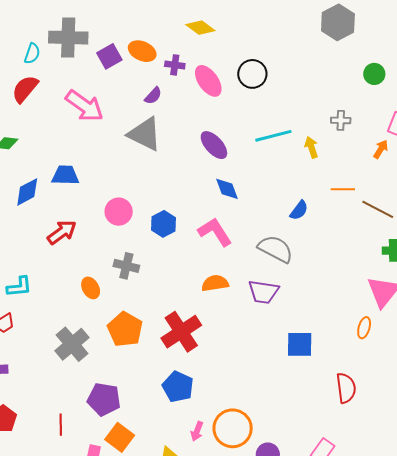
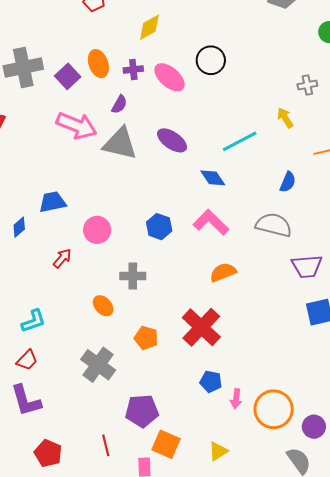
yellow diamond: (200, 28) -> (149, 27), turned -52
orange ellipse: (142, 51) -> (98, 64), turned 60
pink arrow: (84, 106) -> (77, 126), moved
cyan line: (273, 136) -> (240, 141), moved
purple ellipse: (214, 145) -> (172, 140), moved
blue diamond: (27, 192) -> (19, 227), size x0.7
pink circle: (119, 212) -> (97, 230), moved
red arrow: (62, 232) -> (62, 258), size x0.7
purple trapezoid: (263, 292) -> (307, 266), moved
orange pentagon: (125, 329) -> (146, 338), size x0.7
blue pentagon: (178, 387) -> (211, 382), size x0.7
pink arrow: (197, 431) -> (236, 399), moved

